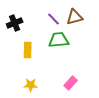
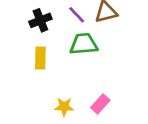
black cross: (15, 23) -> (40, 20), moved
yellow star: (31, 85) -> (64, 107), moved

